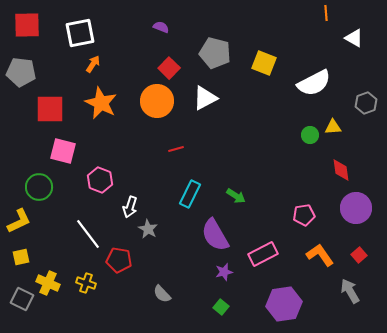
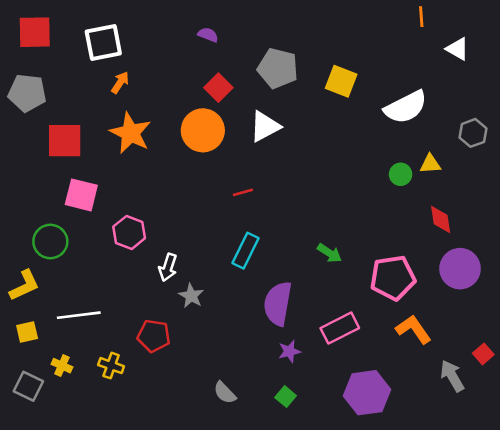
red line: (176, 149) -> (243, 192), moved
green arrow: (236, 196) -> (329, 253), moved
pink pentagon: (304, 215) -> (393, 278), size x1.6
white line: (88, 234) -> (79, 315), moved, turned -60
purple semicircle: (215, 235) -> (278, 304), turned 40
red square: (359, 255) -> (483, 354), moved
yellow cross: (48, 283) -> (62, 366), size x0.7
gray semicircle: (162, 294) -> (225, 393), moved

